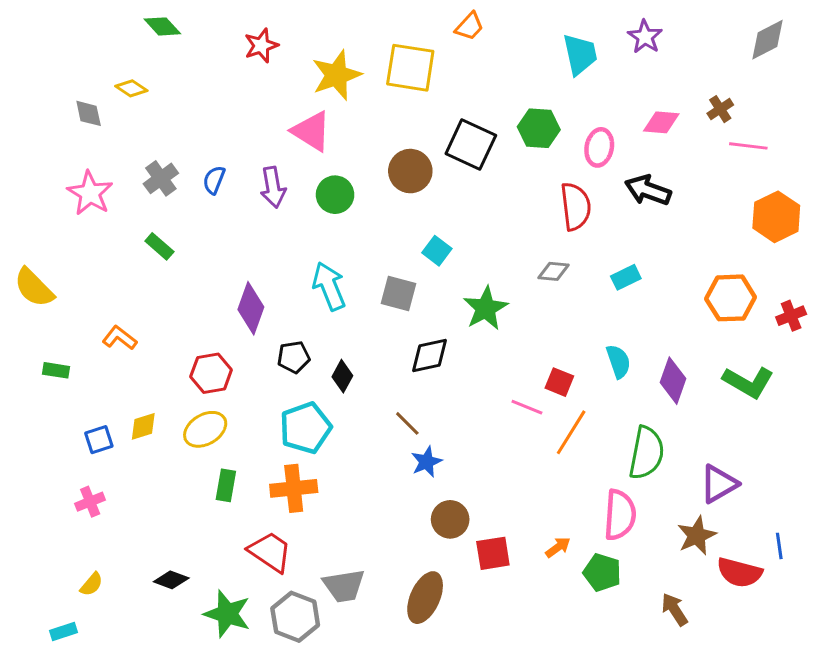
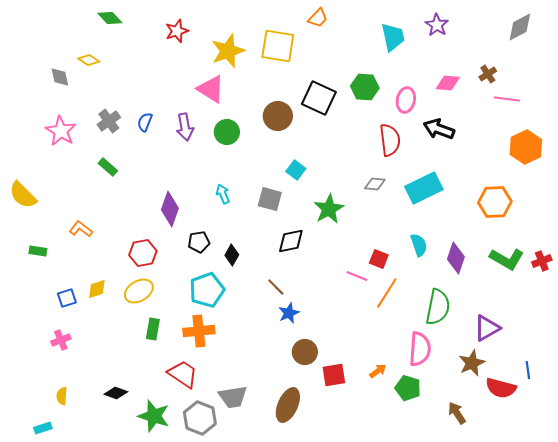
cyan rectangle: (626, 277) -> (424, 188), size x1.8
cyan arrow: (329, 286) -> (223, 194), size x0.6
red cross: (791, 316) -> (542, 261), moved
yellow semicircle: (92, 584) -> (62, 396), turned 144

